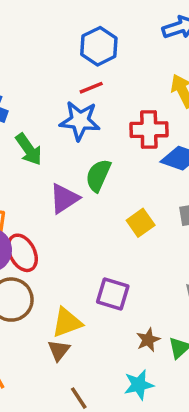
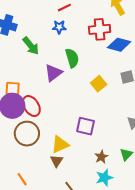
blue star: (80, 121) -> (59, 27), size x0.6
green semicircle: (98, 175) -> (72, 58), turned 144
brown star: (148, 340) -> (101, 157), moved

